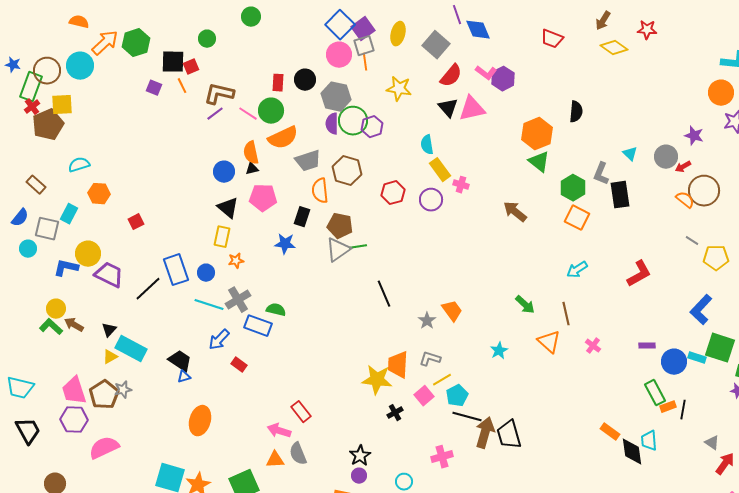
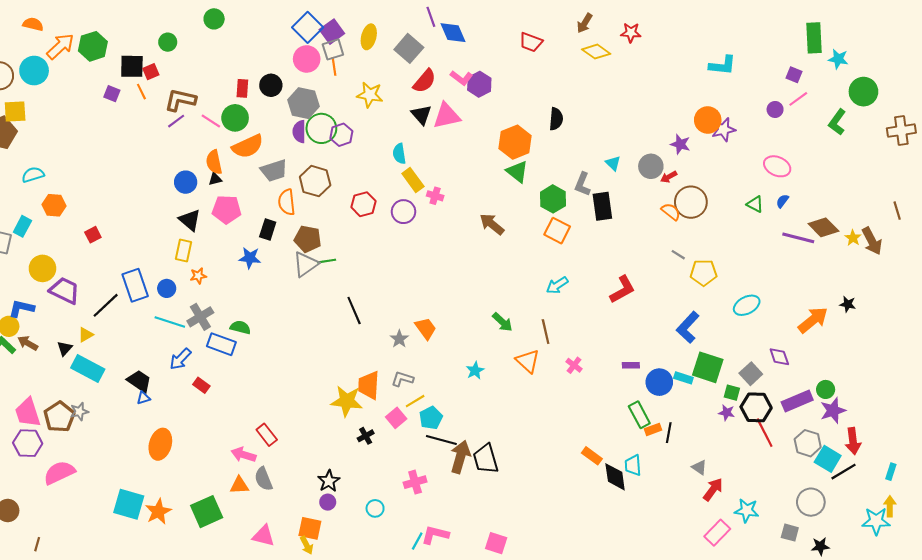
orange circle: (721, 93) -> (708, 120), moved
blue L-shape: (66, 268) -> (21, 308), moved
yellow triangle: (110, 357) -> (86, 335), moved

